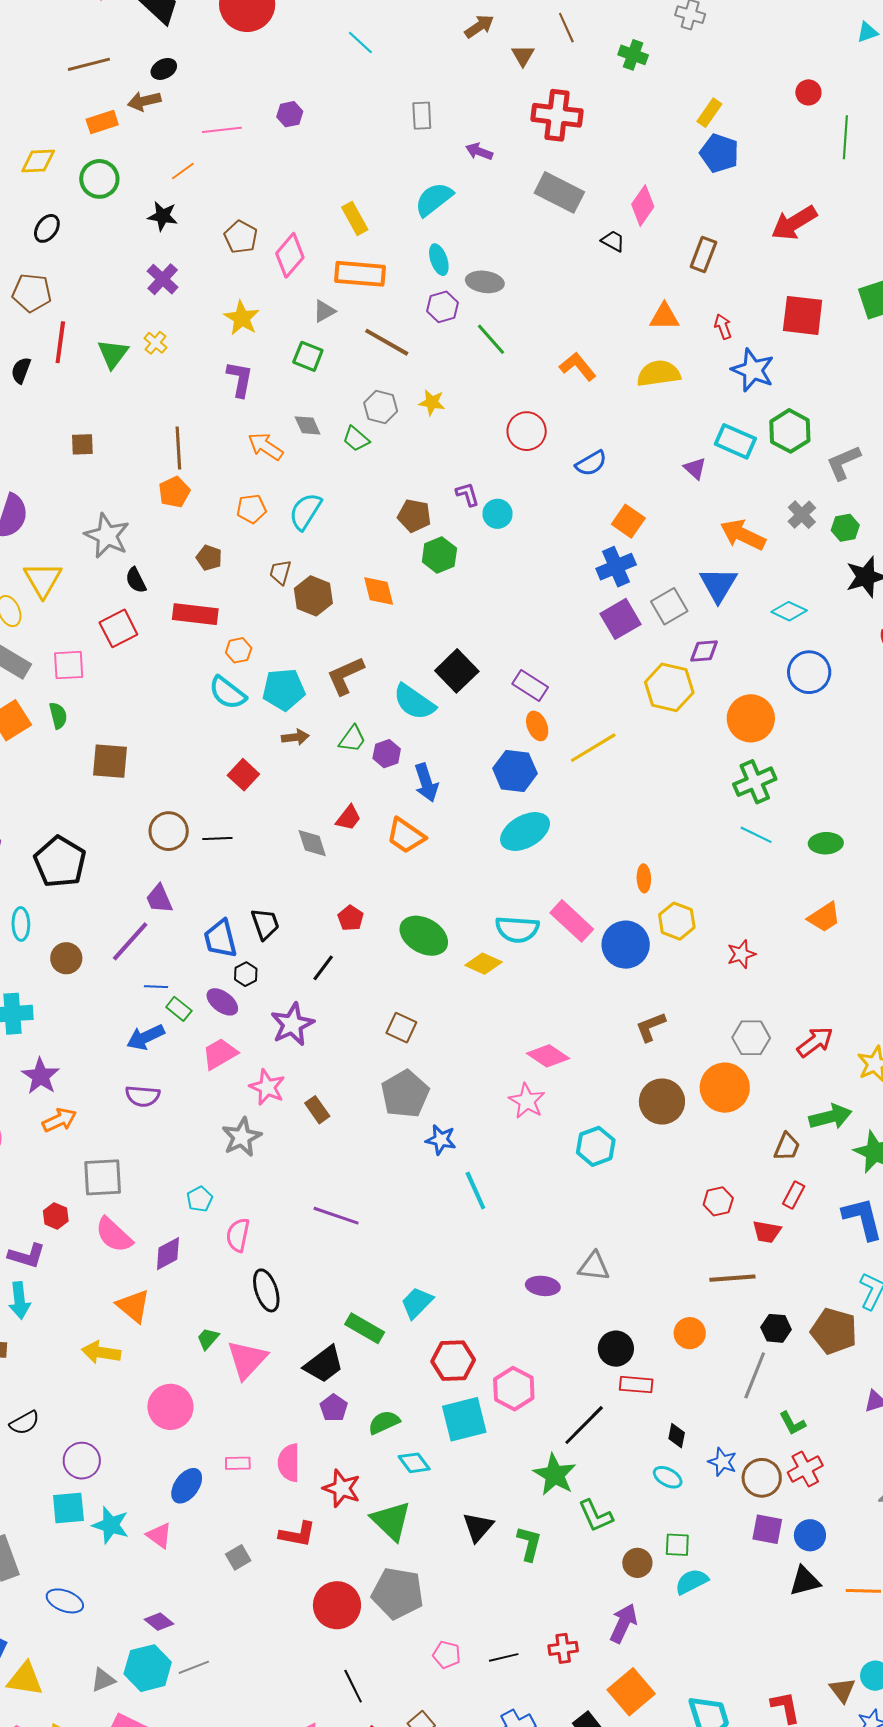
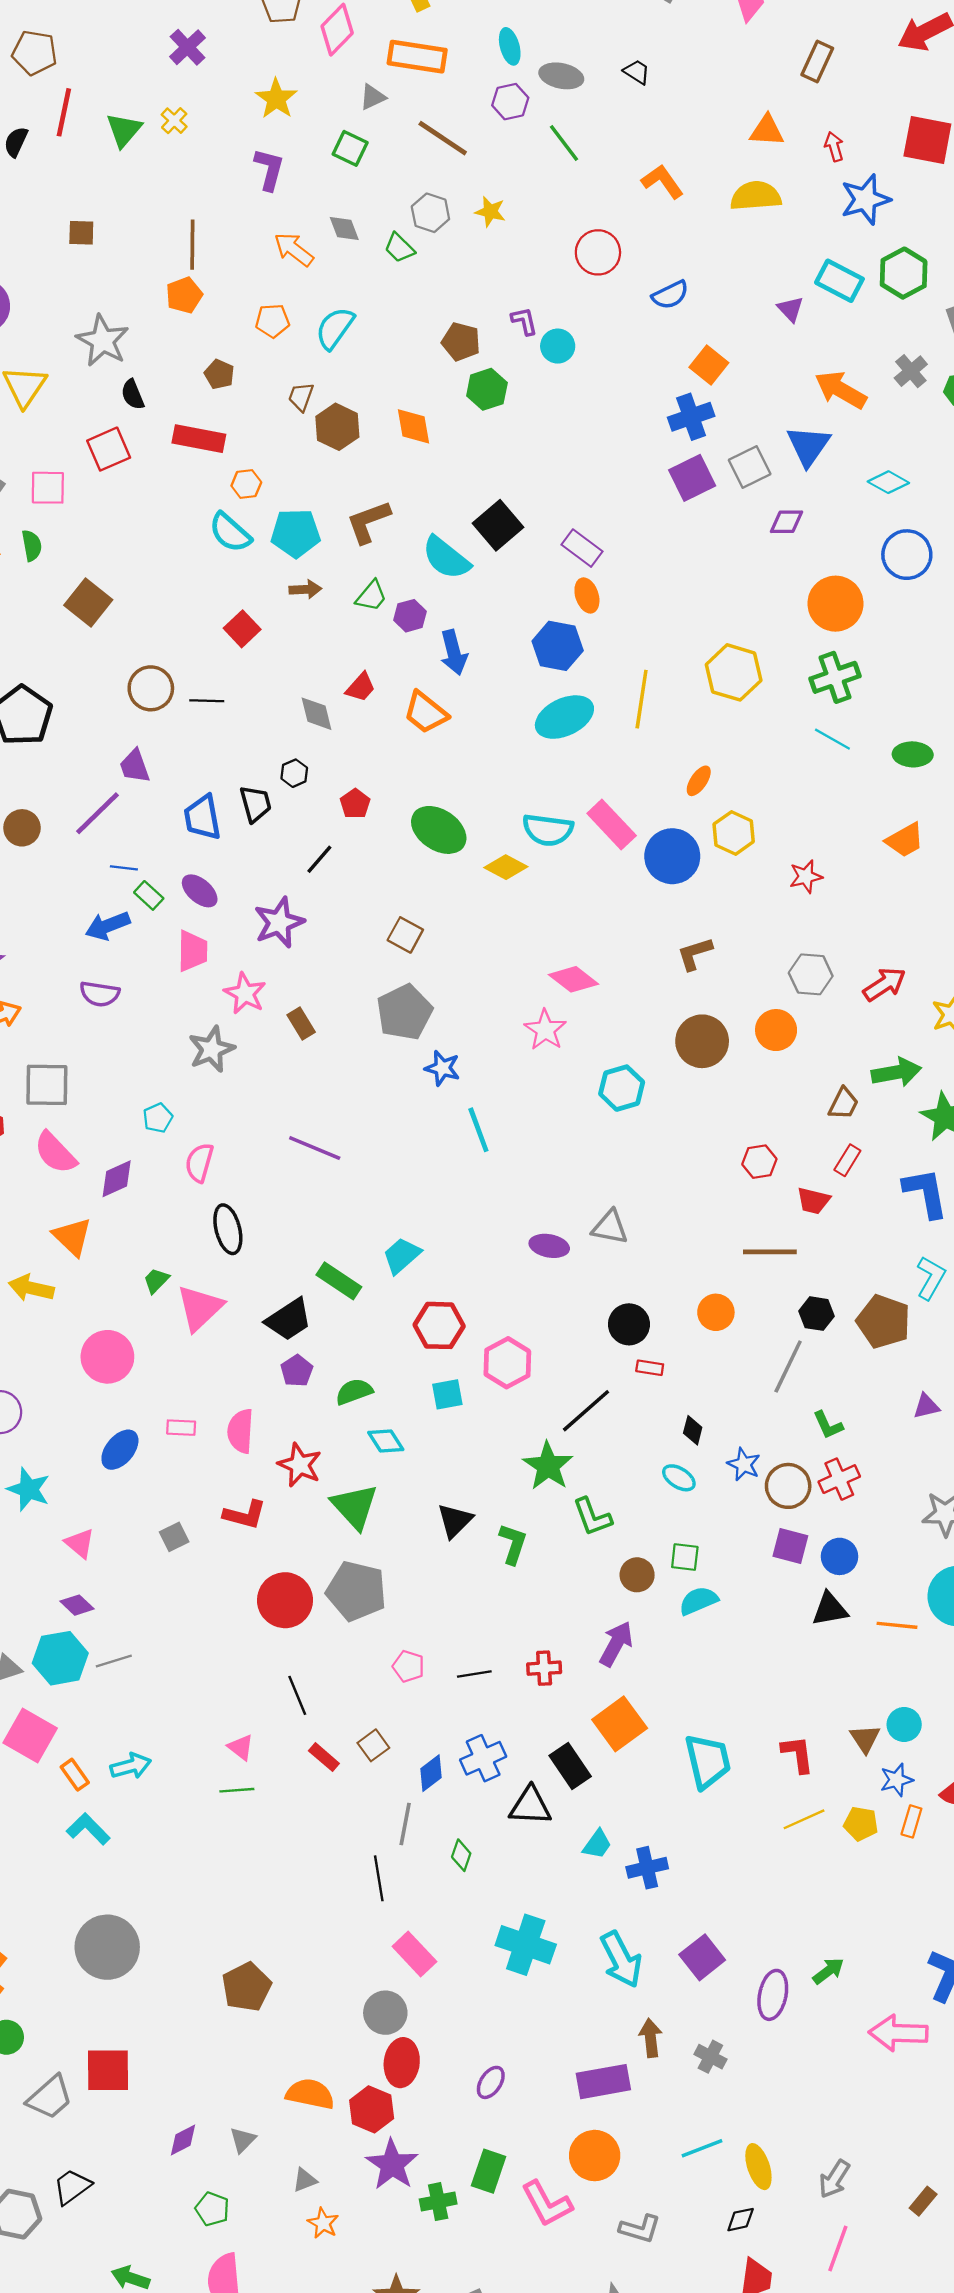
black trapezoid: (613, 241) -> (637, 72), moved
blue star: (753, 370) -> (865, 199), turned 30
yellow hexagon: (669, 687) -> (734, 672), moved
yellow line: (593, 748) -> (642, 699), moved, turned -54
brown square: (110, 761) -> (88, 603), turned 30
orange ellipse: (644, 878) -> (699, 781), turned 32
black hexagon: (246, 974) -> (294, 773), moved
pink trapezoid: (220, 1054) -> (193, 951), turned 117
orange circle: (725, 1088) -> (776, 1030), size x0.7
red rectangle: (636, 1385) -> (650, 1368), size x0.7
cyan square: (464, 1419) -> (447, 1394), size x0.6
pink triangle: (159, 1535) -> (80, 1543), moved

